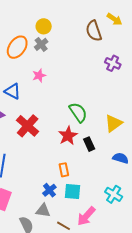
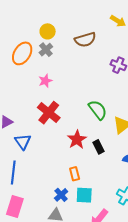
brown semicircle: (94, 31) -> (85, 40), moved, turned -85
blue triangle: (12, 91) -> (23, 142), moved, turned 30
green semicircle: (78, 112) -> (98, 110), moved
red cross: (28, 126) -> (49, 113), moved

